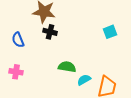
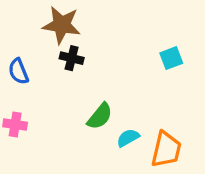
green semicircle: (67, 67) -> (100, 116), turned 120

